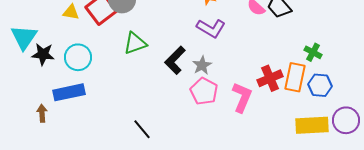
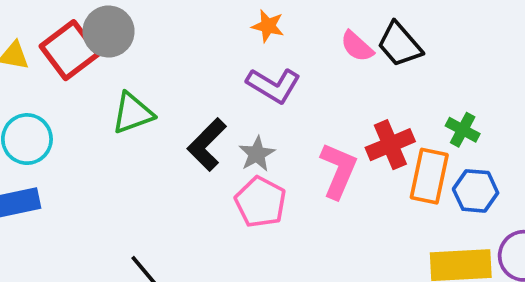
red cross: (270, 78) -> (390, 145), moved
pink L-shape: (242, 97) -> (338, 171), moved

